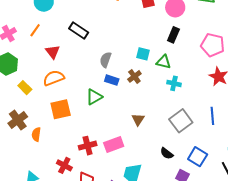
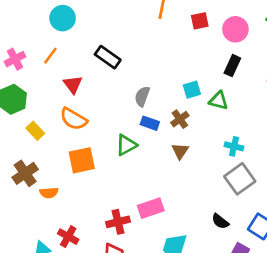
cyan square: (143, 54) -> (192, 90), turned -32
orange semicircle: (54, 78) -> (74, 119), turned -130
cyan cross: (174, 83) -> (234, 146), moved
brown triangle: (138, 119) -> (180, 151), moved
orange semicircle: (36, 134) -> (49, 193), turned -104
red cross: (88, 146) -> (118, 222), moved
red cross: (64, 165) -> (68, 237), moved

